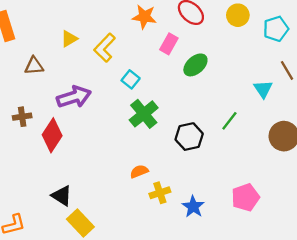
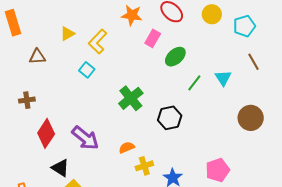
cyan square: (131, 79) -> (87, 70), moved
cyan triangle: (263, 89) -> (223, 78), moved
purple arrow: (74, 97) -> (85, 138), moved, turned 56
green line: (229, 121) -> (194, 83), moved
red diamond: (52, 135) -> (46, 133), moved

